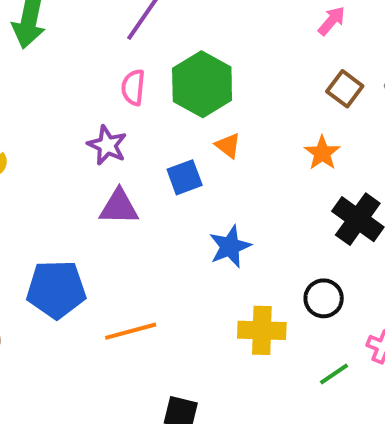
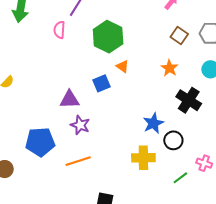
pink semicircle: (133, 87) -> (59, 30), moved
purple star: (107, 145) -> (80, 125), moved
blue star: (230, 246) -> (153, 123), moved

